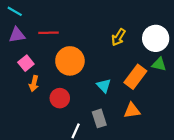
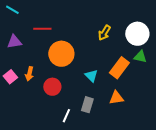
purple triangle: (17, 35) -> (14, 42), moved
pink square: (26, 63) -> (10, 77), moved
gray rectangle: (99, 118) -> (87, 105), turned 35

